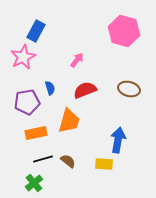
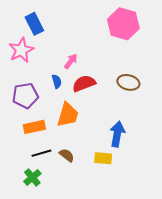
blue rectangle: (36, 31) -> (34, 24), turned -55
pink arrow: (77, 60) -> (71, 61), moved
blue semicircle: (50, 88) -> (57, 81), moved

